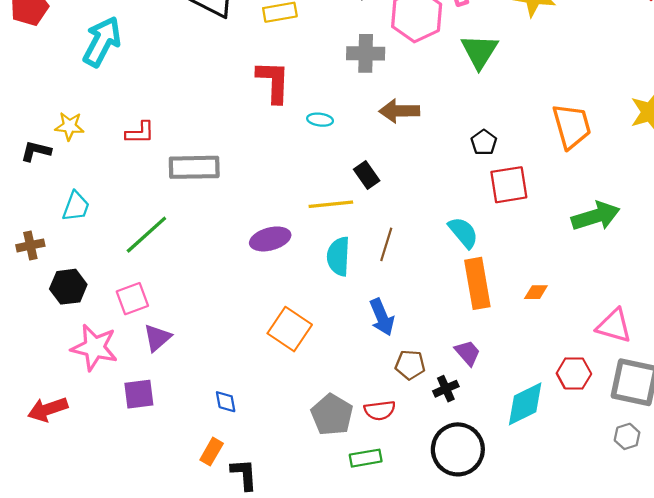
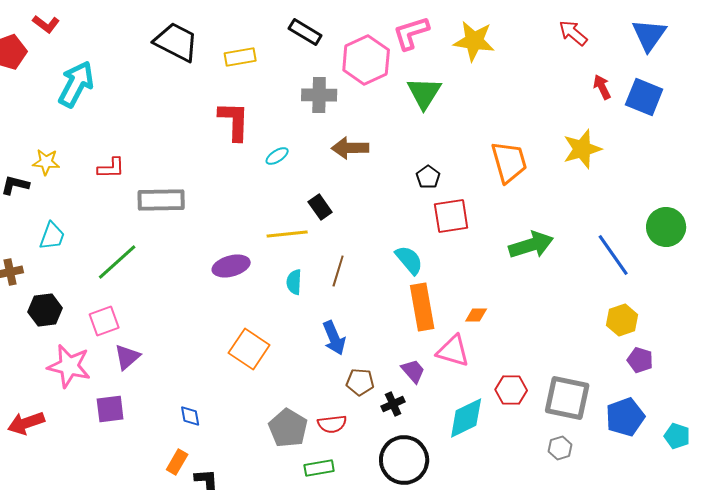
cyan ellipse: (320, 120) -> (277, 156), turned -40
cyan semicircle: (338, 256) -> (294, 282), size x0.7
pink triangle: (614, 326) -> (453, 351), moved

